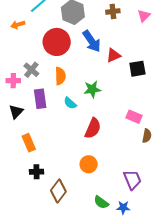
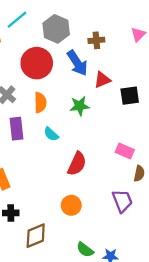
brown cross: (113, 11) -> (96, 40), moved
green star: (92, 89) -> (80, 106), moved
purple trapezoid: (132, 180) -> (122, 201), moved
brown diamond: (58, 191) -> (36, 236), turned 30

